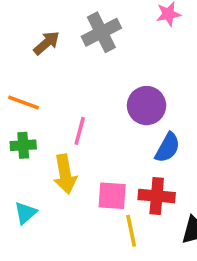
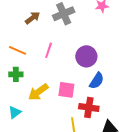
pink line: (80, 131) -> (49, 50), moved
yellow arrow: (65, 174) -> (38, 92), turned 60
pink square: (112, 196) -> (66, 90), moved

